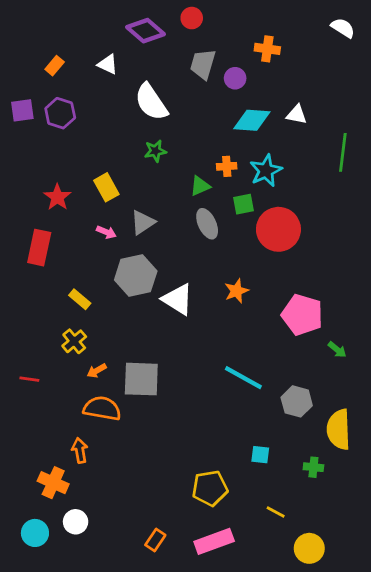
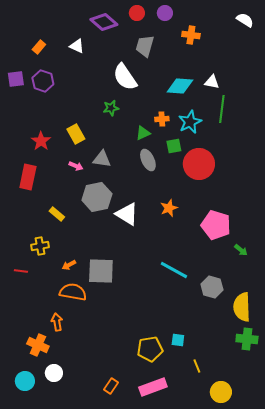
purple circle: (235, 78) -> (165, 13), moved
white semicircle: (151, 102) -> (125, 77), moved
green line: (343, 152) -> (222, 109), moved
gray triangle: (143, 222) -> (102, 159), turned 42
yellow cross: (74, 341) -> (40, 246), moved, turned 30
cyan square: (260, 455) -> (178, 340), moved
green cross: (313, 467) -> (247, 339), moved, size x1.5
yellow line: (276, 512) -> (197, 366), turned 40

